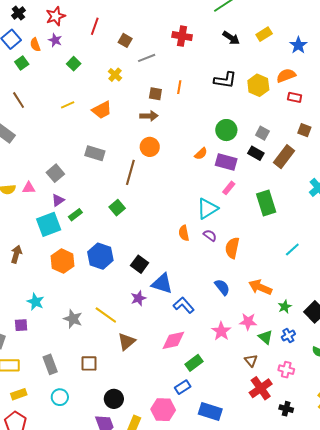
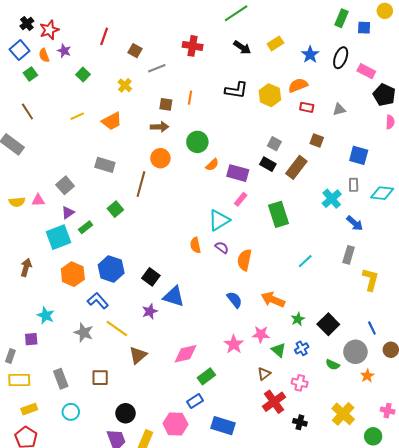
red star: (56, 16) -> (49, 30), moved
green circle: (226, 130) -> (197, 142), moved
green square: (117, 208) -> (115, 209), moved
blue L-shape: (184, 305) -> (98, 301), moved
brown triangle: (251, 360) -> (264, 374), turned 32

